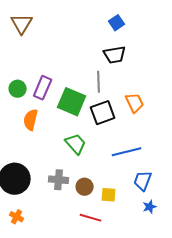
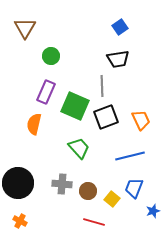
green circle: (18, 89) -> (51, 56), moved
orange trapezoid: (135, 103) -> (141, 120), moved
blue trapezoid: (143, 181) -> (134, 188), moved
yellow square: (109, 195) -> (112, 199), turned 35

